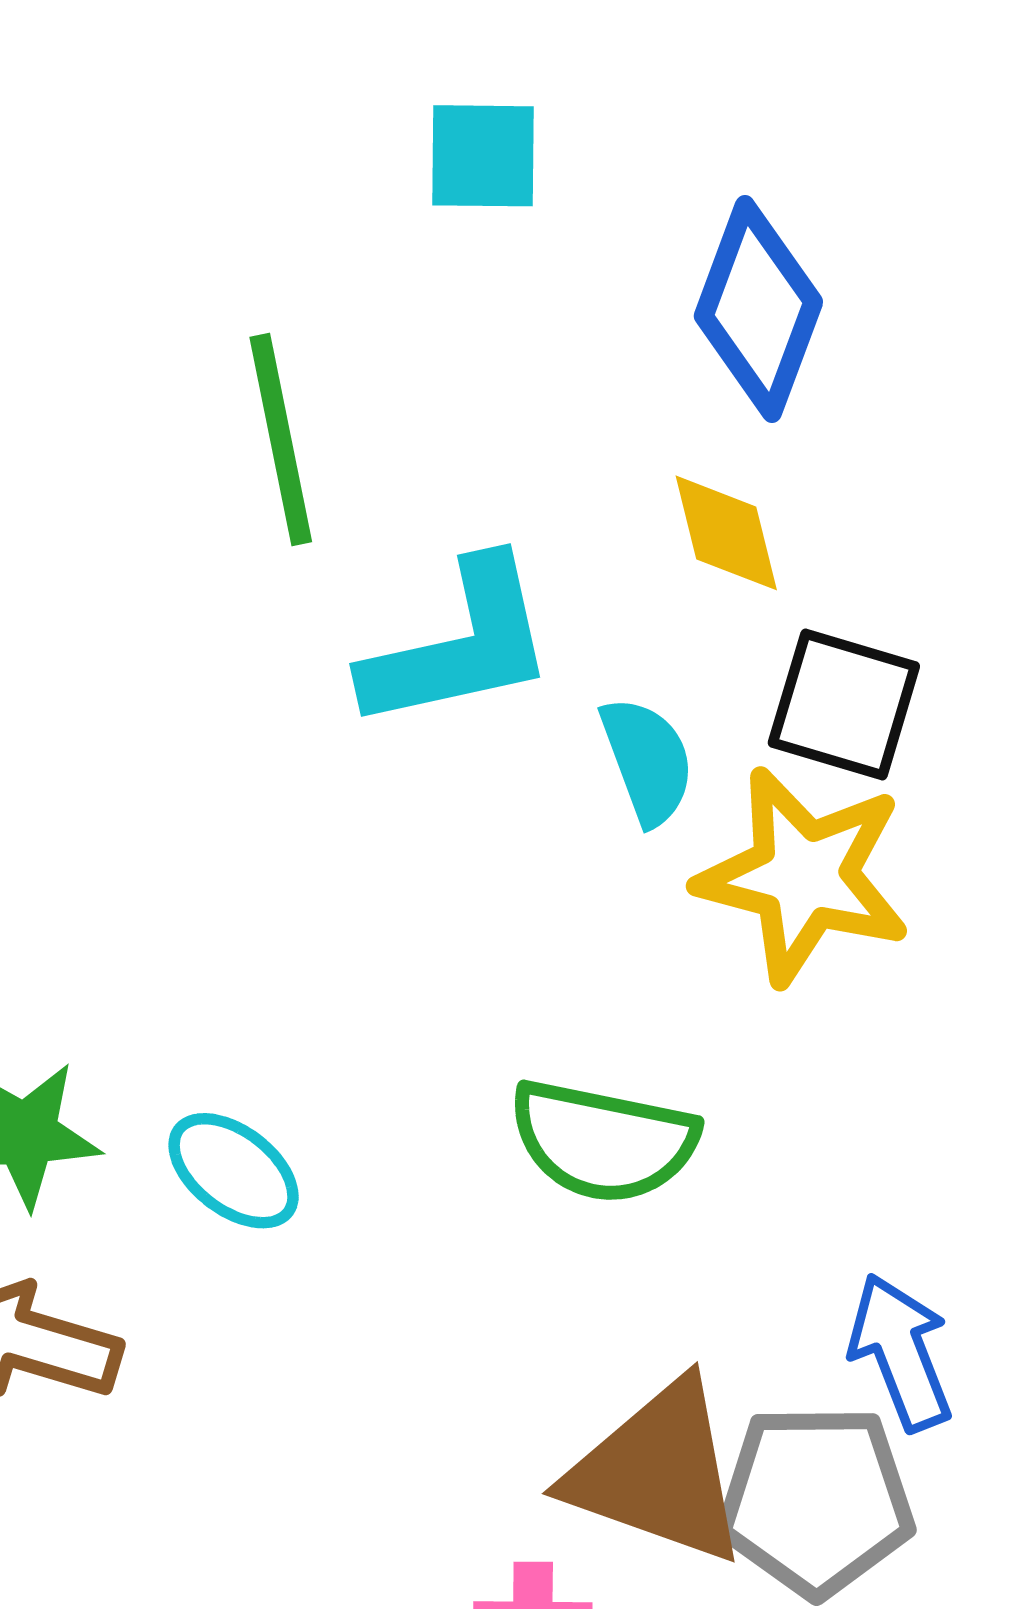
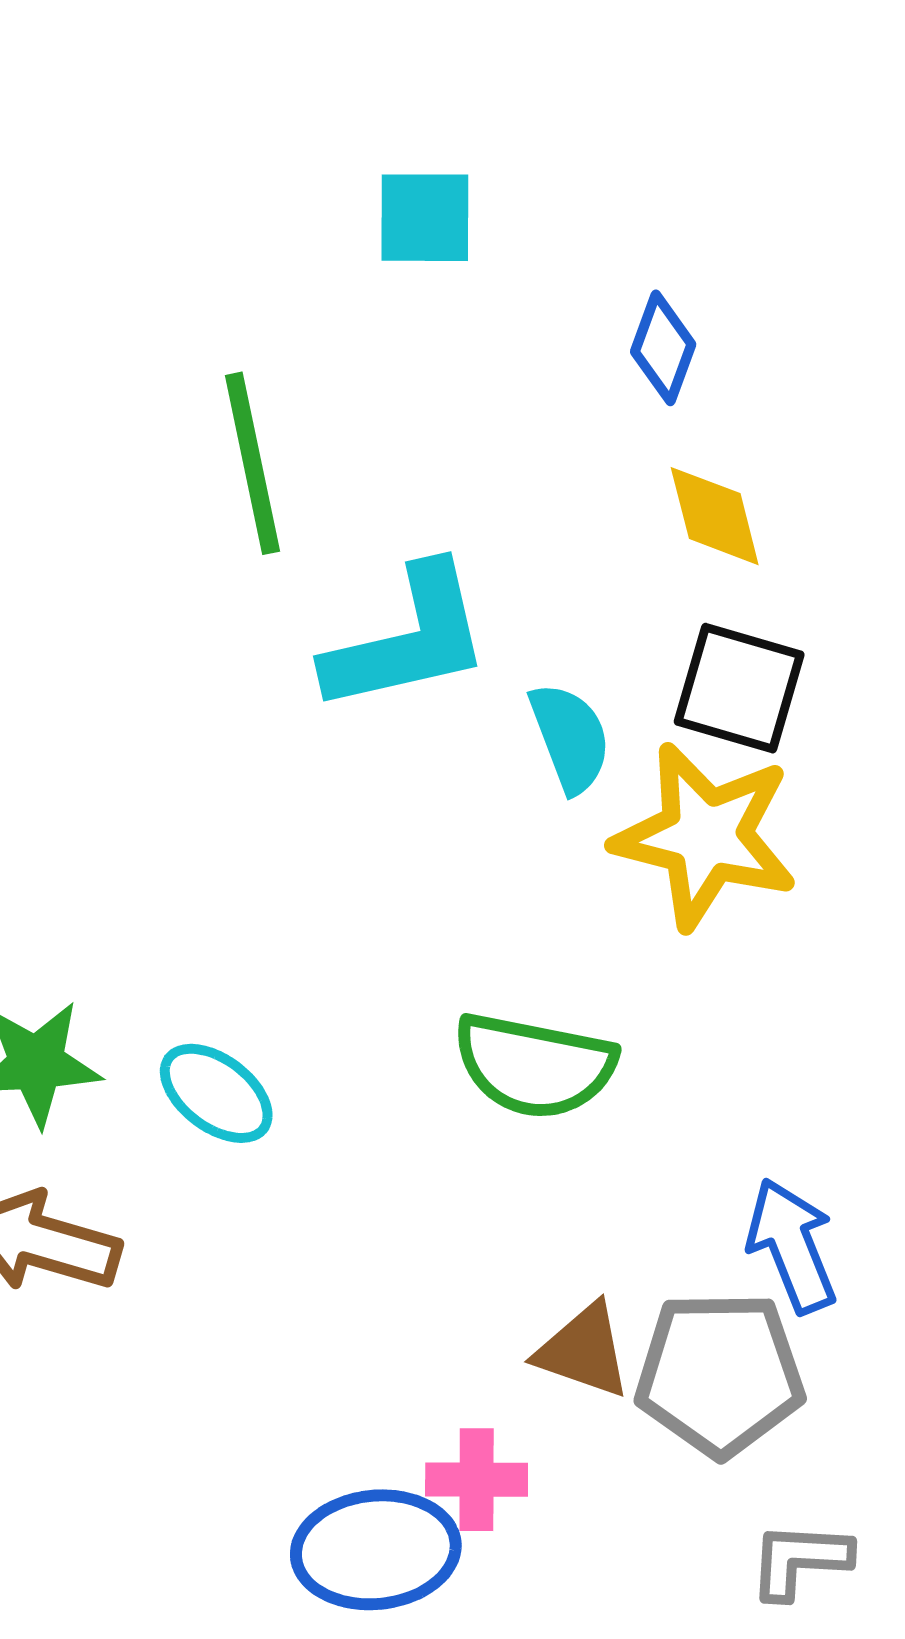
blue diamond: (758, 309) -> (663, 348), size x0.6
yellow diamond: (726, 533) -> (715, 516), moved
brown triangle: (658, 1472) -> (584, 1351), size x0.6

